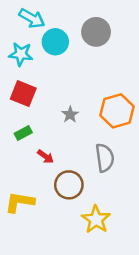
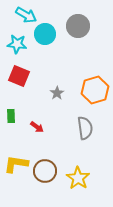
green rectangle: (23, 133) -> (11, 116), moved, turned -64
brown circle: (69, 185) -> (45, 171), moved

